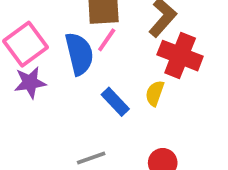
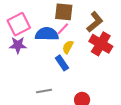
blue semicircle: (79, 54) -> (47, 34), turned -85
yellow semicircle: (155, 93) -> (68, 47), moved

